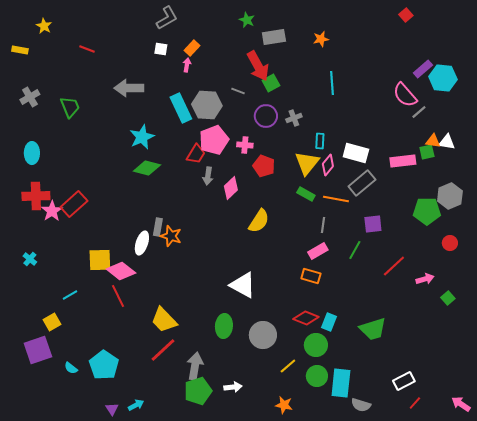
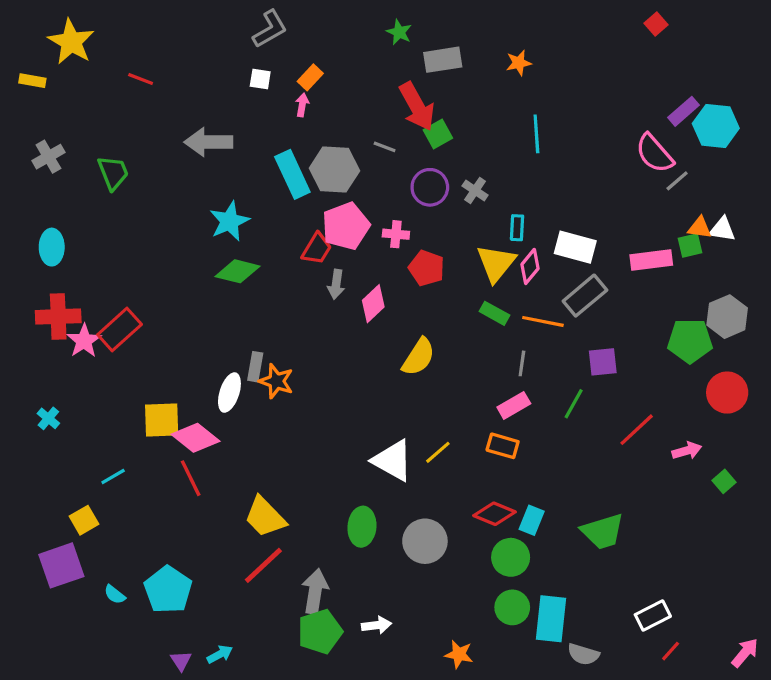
yellow star: (44, 26) -> (71, 42), size x1.8
gray cross: (294, 118) -> (475, 191), turned -35
red circle: (450, 243) -> (727, 393), size x1.6
yellow line: (288, 366) -> (438, 452), moved
pink arrow: (461, 404) -> (745, 653), turned 96

